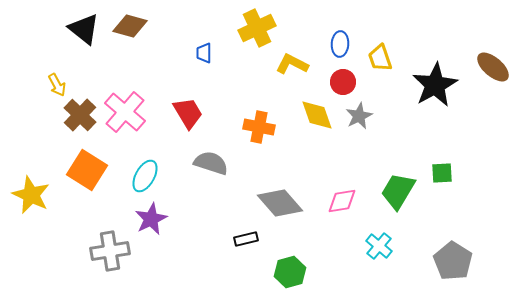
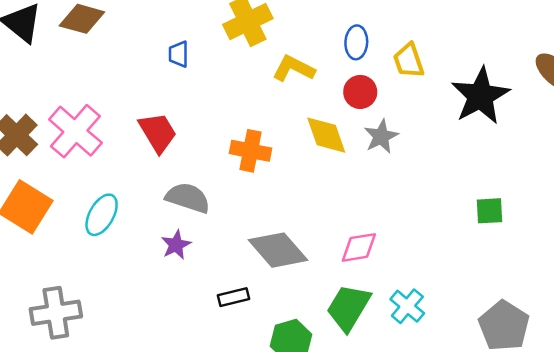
green trapezoid: (398, 191) -> (348, 308), moved
purple star: (151, 219) -> (176, 245), moved, size x0.7

